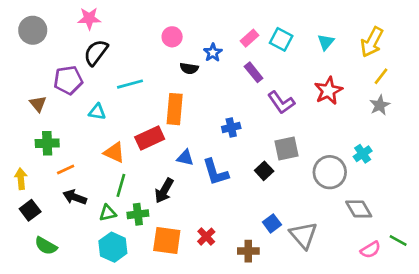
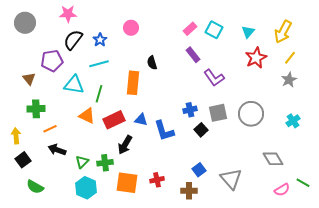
blue star: (213, 53) -> (100, 40), moved
black semicircle: (189, 68) -> (152, 63), moved, turned 64
red star: (328, 91) -> (256, 58), moved
cyan triangle: (97, 112) -> (74, 85), size x1.5
blue cross: (231, 127) -> (190, 110), moved
red rectangle: (150, 138) -> (114, 120), moved
cyan cross: (363, 154) -> (293, 121), moved
gray circle: (330, 172) -> (251, 114), moved
green line: (121, 185) -> (99, 94), moved
green triangle: (108, 213) -> (82, 162), turned -32
blue square: (272, 223) -> (199, 170), moved
red cross: (206, 237) -> (157, 180), turned 32

